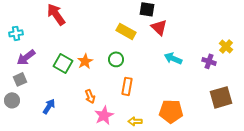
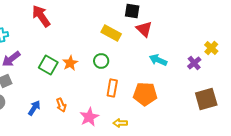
purple cross: (209, 61) -> (194, 63), turned 32
orange arrow: (90, 96) -> (61, 105), moved
orange pentagon: (171, 111) -> (145, 94), moved

